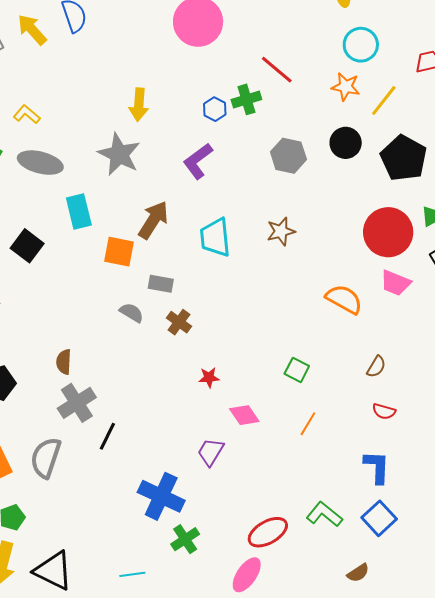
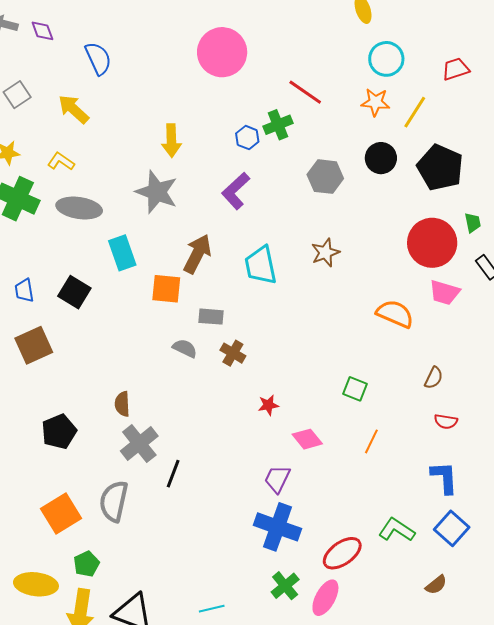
yellow arrow: (32, 30) -> (74, 109), moved
blue cross: (161, 496) -> (278, 527), moved
green cross: (185, 539) -> (285, 586), moved

